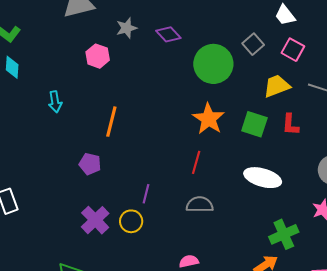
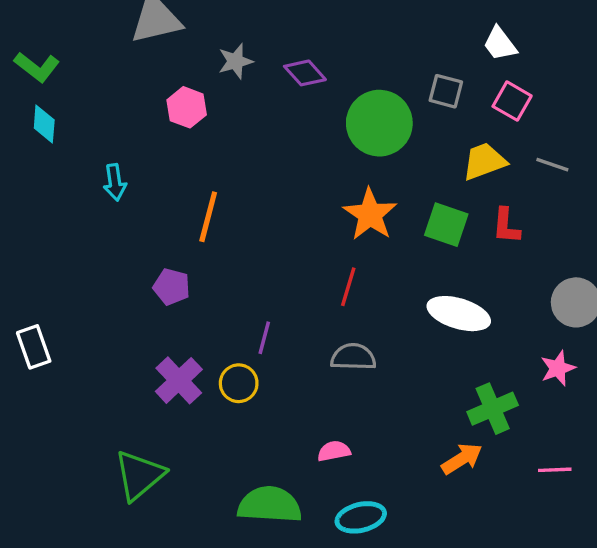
gray square: (253, 44) -> (446, 91), turned -35

